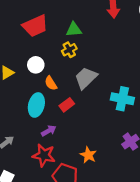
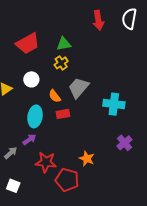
orange semicircle: (51, 83) -> (55, 96), moved
red rectangle: (67, 105) -> (63, 114), turned 32
purple arrow: (49, 131) -> (29, 140), moved

